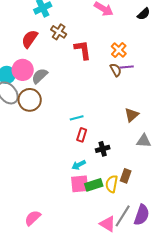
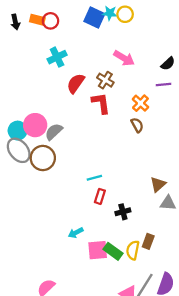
brown cross: (59, 32) -> (105, 80), moved
red semicircle: (30, 39) -> (76, 83), moved
purple line: (127, 67) -> (164, 84), moved
brown triangle: (132, 115) -> (158, 184), moved
cyan arrow: (79, 165) -> (76, 233), moved
green rectangle: (94, 185) -> (113, 251), turned 54

